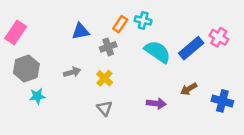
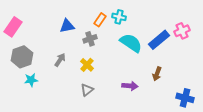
pink cross: (219, 37) -> (182, 31), turned 35
gray arrow: (72, 72) -> (60, 60), turned -40
brown arrow: (189, 89) -> (157, 74), turned -40
blue cross: (222, 101) -> (185, 98), moved
gray triangle: (105, 108) -> (87, 90), turned 32

